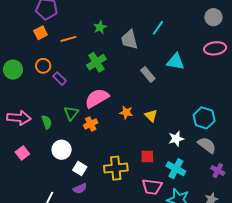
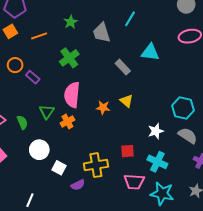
pink semicircle: (97, 98) -> (72, 95), turned -50
yellow triangle: (151, 116) -> (126, 101), moved
purple semicircle: (80, 189) -> (78, 185), moved

